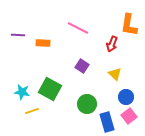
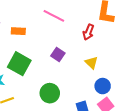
green square: (50, 89) -> (19, 64), moved
green circle: (87, 104) -> (50, 93), moved

